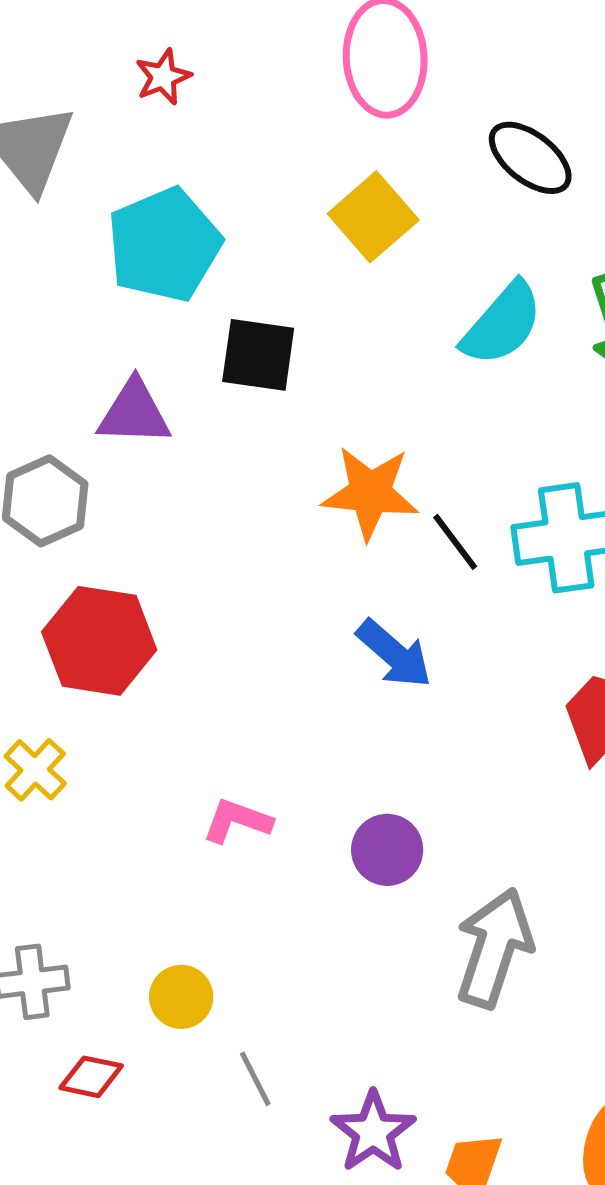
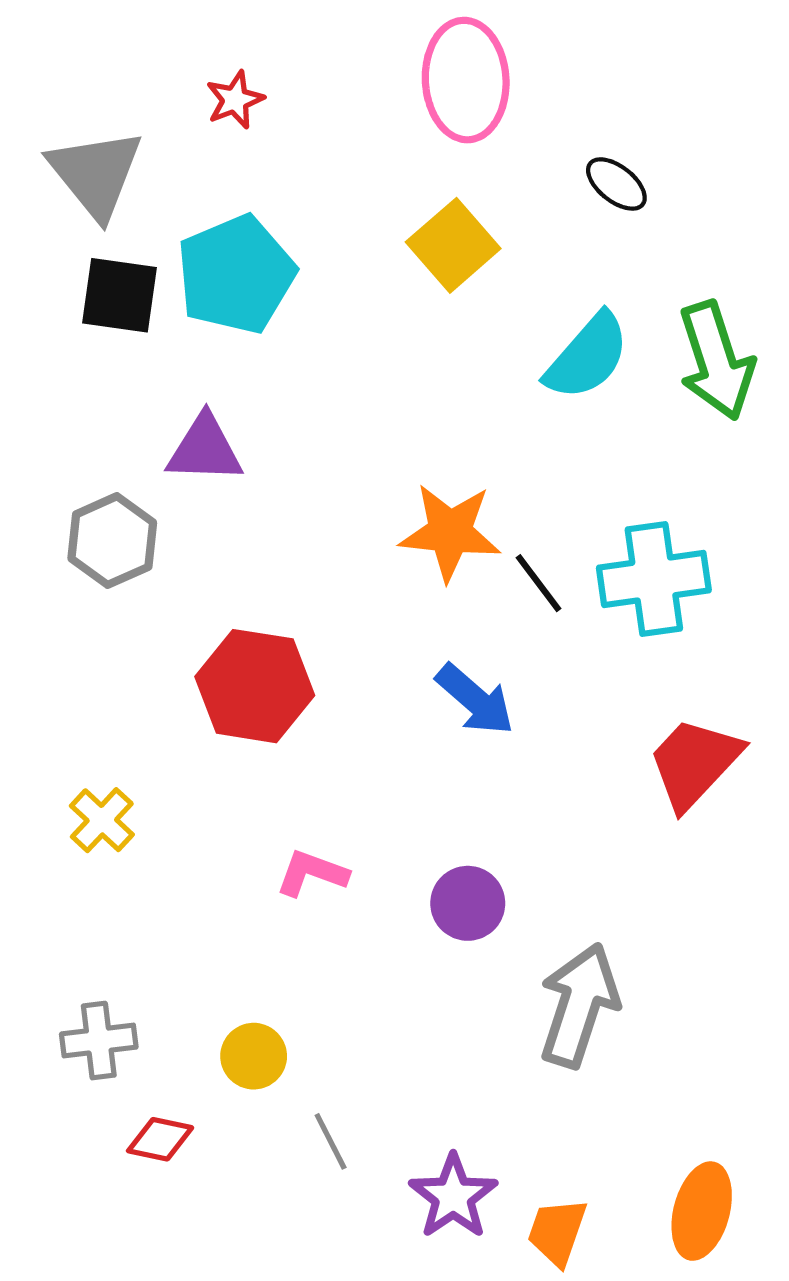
black ellipse: (530, 158) -> (616, 184), size x0.7
black square: (258, 355) -> (120, 295), moved
red hexagon: (99, 641) -> (255, 686), moved

